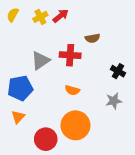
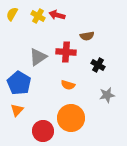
red arrow: (61, 16) -> (57, 15), turned -126
yellow cross: (40, 17) -> (38, 16), turned -32
black cross: (118, 71) -> (98, 65), moved
blue pentagon: (20, 88) -> (19, 83), turned -30

